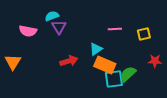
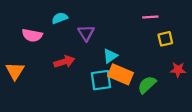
purple triangle: (59, 27) -> (86, 33), moved
pink line: (115, 29) -> (150, 17), moved
red arrow: (69, 61) -> (64, 62), moved
cyan square: (114, 79) -> (101, 80), moved

